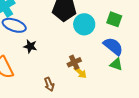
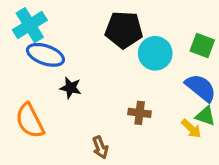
brown cross: (74, 62) -> (140, 113), turned 32
yellow arrow: (80, 72) -> (191, 129), moved

